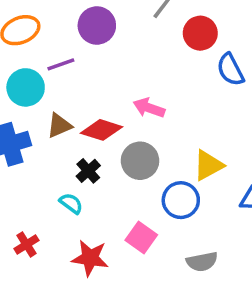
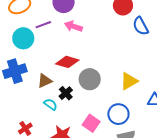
pink arrow: (149, 108) -> (73, 26), moved
brown triangle: (59, 126) -> (45, 81), moved
black cross: (88, 171) -> (66, 93), moved
blue circle: (181, 200) -> (118, 114), moved

